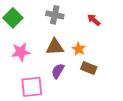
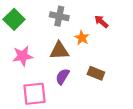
orange star: (79, 49) -> (82, 38), moved

